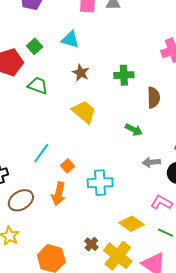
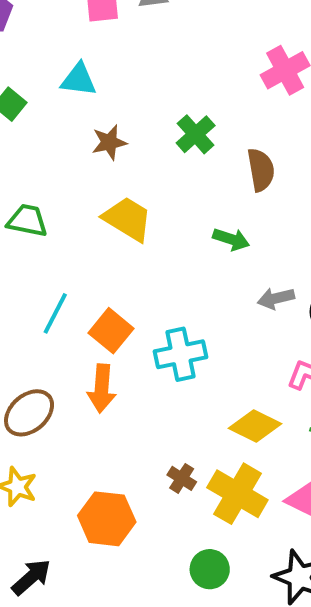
brown star: (81, 73) -> (109, 142), turned -30
green cross: (124, 75) -> (196, 134), turned -30
green trapezoid: (38, 86) -> (27, 221), moved
orange square: (67, 166) -> (111, 331), size x1.5

